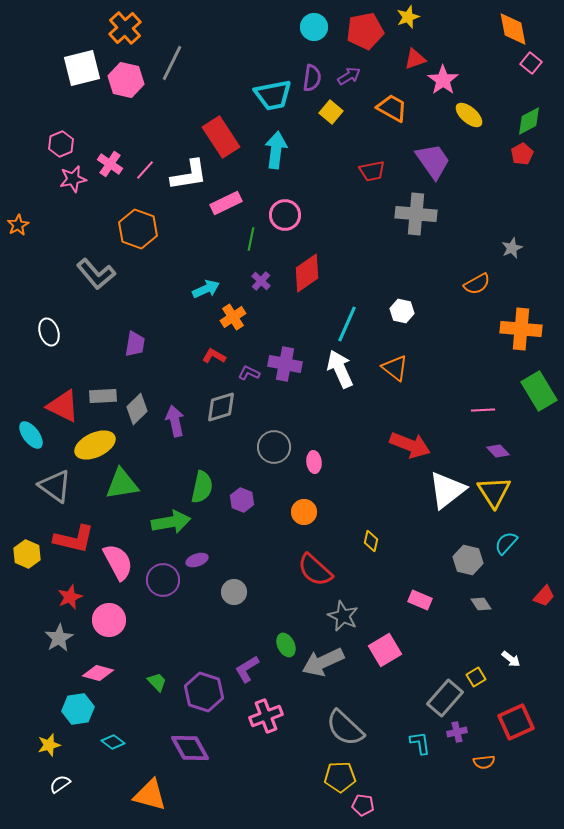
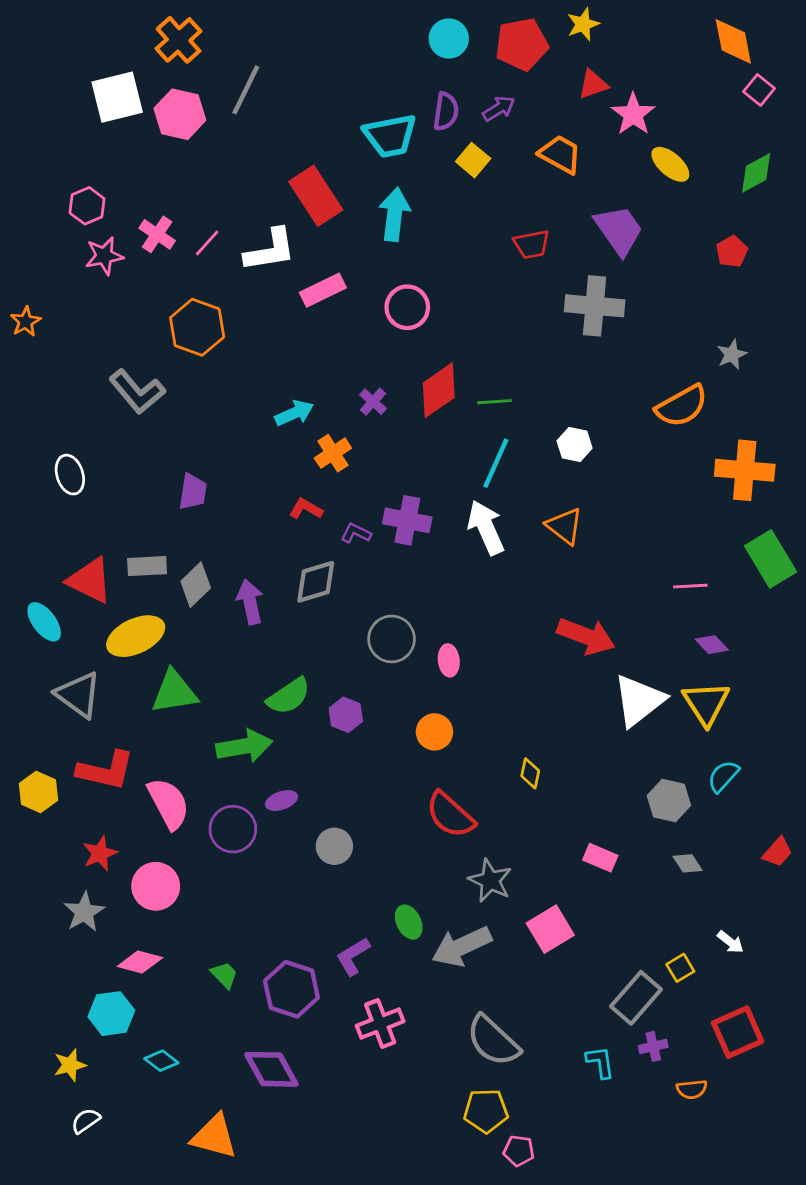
red pentagon: (522, 154) -> (732, 252), moved
green line: (251, 239) -> (495, 402), moved, turned 75
orange semicircle: (477, 284) -> (682, 406), size x1.4
green semicircle: (202, 487) -> (289, 696), turned 44

